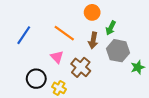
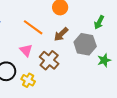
green arrow: (111, 28) -> (99, 22), moved
brown arrow: (93, 40) -> (61, 34), turned 35

